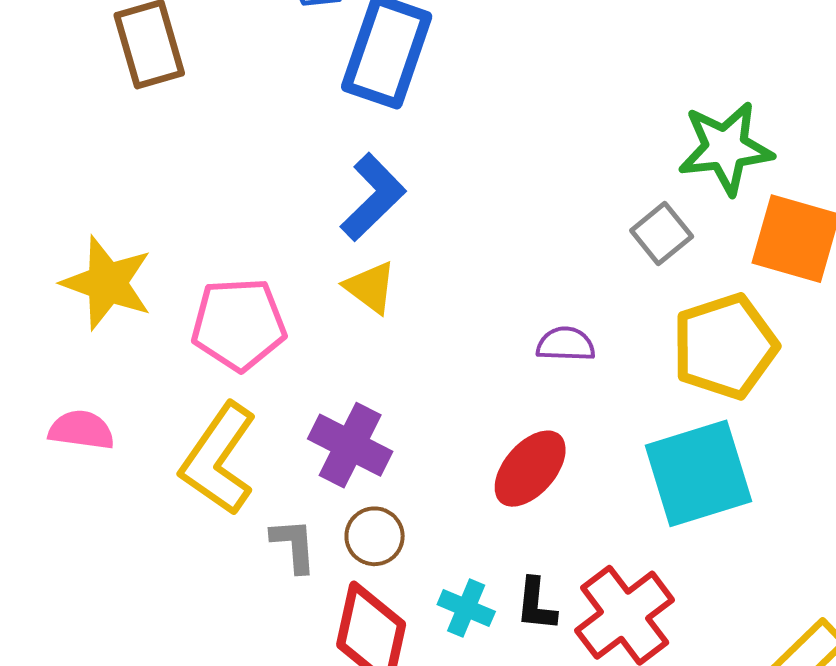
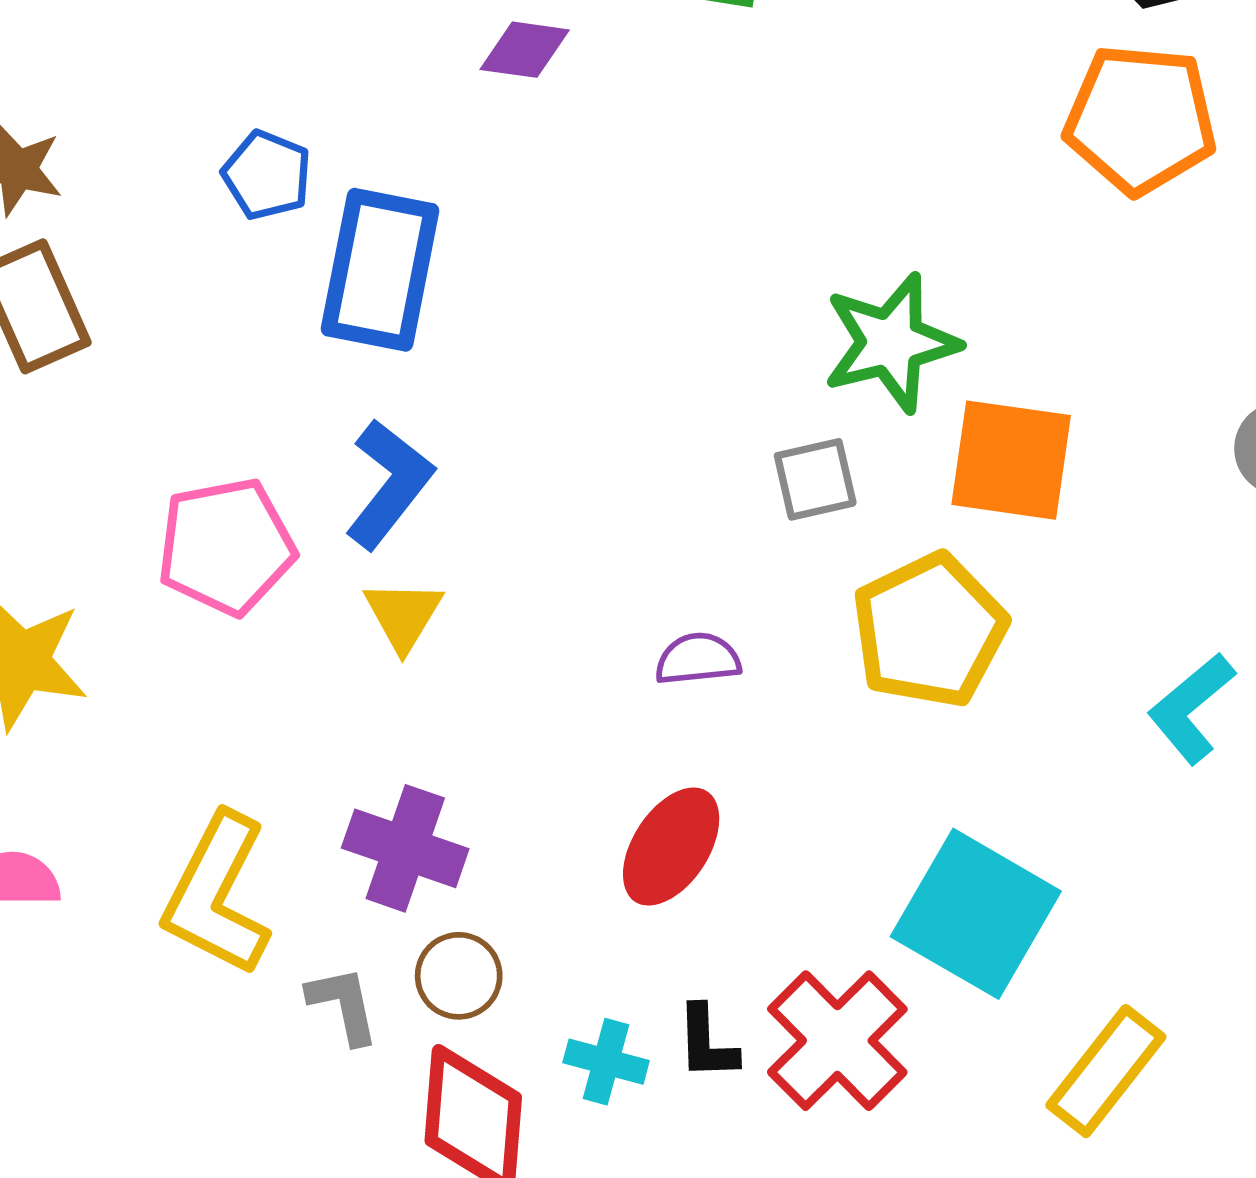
gray square: (662, 234) -> (815, 479), turned 34
yellow triangle: (370, 287) -> (403, 615), turned 32
pink pentagon: (239, 324) -> (226, 546), moved
cyan square: (698, 473) -> (976, 914), moved, turned -35

